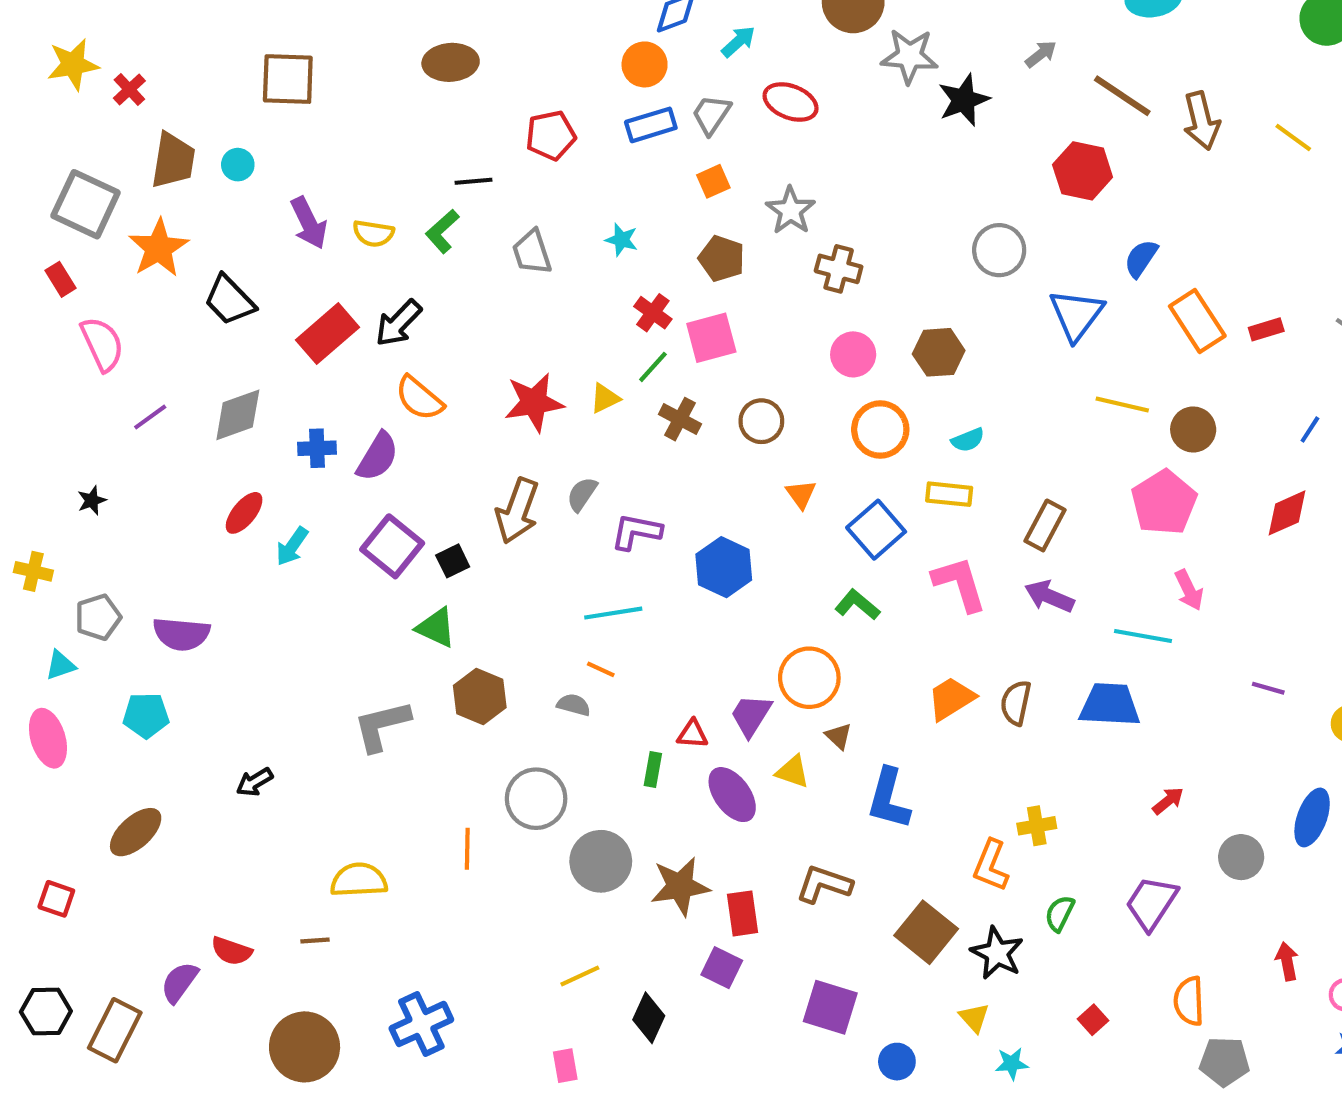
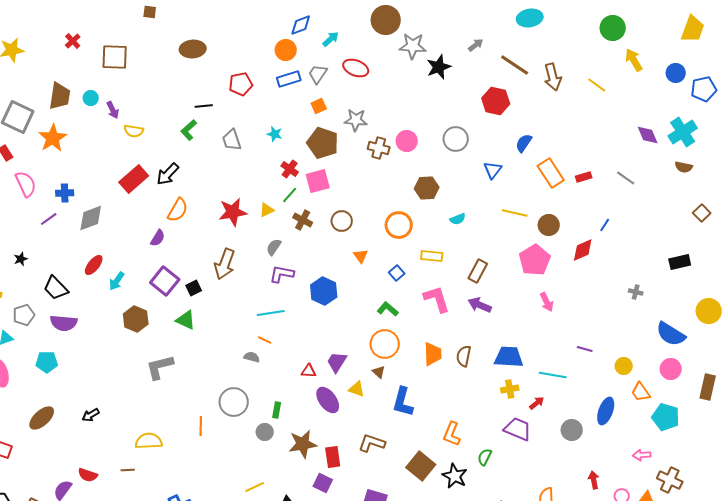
red cross: (129, 89) -> (73, 41), moved
gray star: (791, 210) -> (356, 120), turned -30
purple arrow: (309, 223) -> (113, 110), moved, size x0.7
yellow semicircle: (373, 233) -> (134, 131), moved
brown pentagon: (722, 258) -> (323, 143), size x1.4
black trapezoid: (229, 300) -> (56, 288), moved
blue triangle: (1076, 315) -> (493, 170), size x0.7
pink circle: (853, 354) -> (407, 141), moved
orange semicircle: (419, 398) -> (178, 210), turned -100
cyan semicircle: (968, 440) -> (458, 219), moved
blue cross: (317, 448) -> (65, 193), moved
purple semicircle: (378, 457) -> (158, 238), size x0.7
gray semicircle: (582, 494) -> (274, 247), moved
red diamond: (1287, 513) -> (583, 250), moved
blue square: (876, 530) -> (397, 273), size x0.6
cyan line: (1143, 636) -> (553, 375), moved
orange circle: (809, 678) -> (385, 344), moved
brown hexagon: (480, 696) -> (136, 319), moved
orange trapezoid: (951, 699) -> (433, 354), turned 120
green rectangle: (653, 769) -> (277, 410), moved
black arrow: (254, 782) -> (91, 415), moved
yellow cross: (1037, 826) -> (510, 389), moved
gray circle: (601, 861) -> (265, 432), size x0.6
purple trapezoid: (1151, 903) -> (518, 429), moved, turned 80

